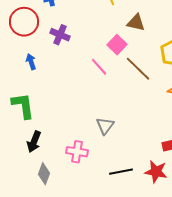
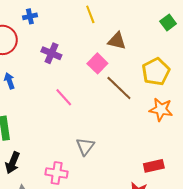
purple cross: (60, 35) -> (51, 53), moved
pink line: (99, 67) -> (64, 97), moved

